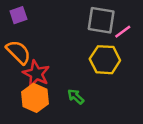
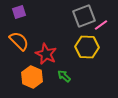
gray square: (101, 20) -> (84, 16), turned -30
red star: (36, 74) -> (46, 54), moved

